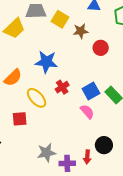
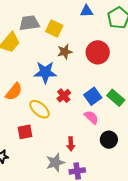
brown star: (81, 31) -> (65, 52), moved
red circle: (101, 48) -> (98, 52), size x1.5
black circle: (104, 145) -> (109, 140), moved
red arrow: (87, 157) -> (71, 144), moved

